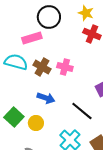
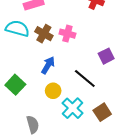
blue arrow: (46, 98) -> (48, 65), turned -78
yellow circle: (36, 123) -> (53, 91), moved

